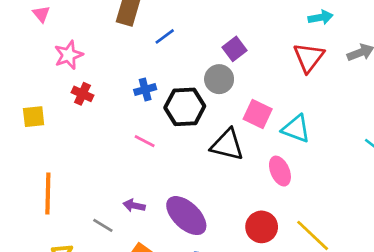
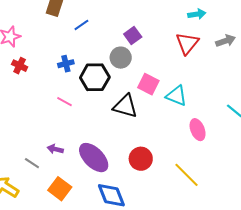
pink ellipse: (280, 171) -> (198, 130), moved
red circle: (262, 227) -> (141, 159), moved

